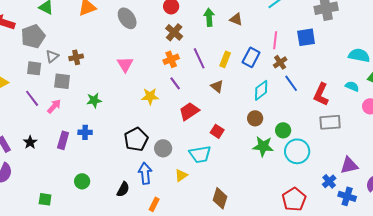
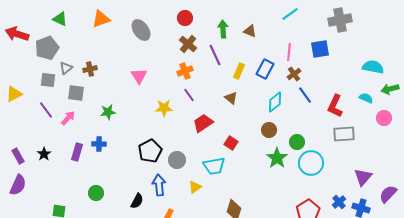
purple line: (199, 58) -> (215, 55), moved
green star: (263, 146) -> (277, 158), turned 30
purple triangle: (349, 165) -> (363, 177), turned -36
blue cross: (329, 181) -> (339, 202), moved

